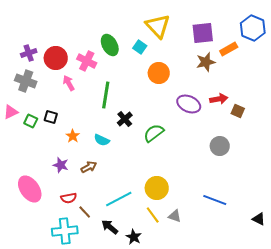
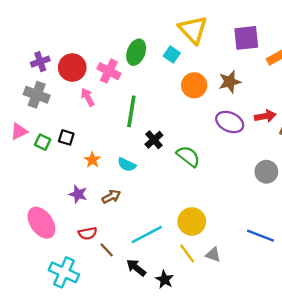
green ellipse: (110, 45) -> (136, 52), turned 50
brown star: (206, 62) -> (230, 82), moved
green semicircle: (154, 133) -> (188, 156), turned 75
cyan cross: (65, 231) -> (64, 272), moved, turned 30

